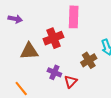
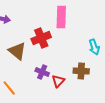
brown triangle: (29, 51) -> (17, 51), turned 42
brown cross: (89, 60) -> (81, 71), moved, turned 35

